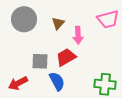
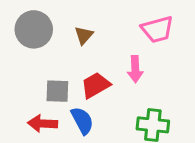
pink arrow: (78, 35) -> (135, 69), moved
red arrow: (18, 83) -> (43, 124), moved, turned 30

